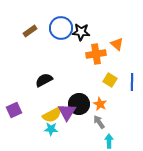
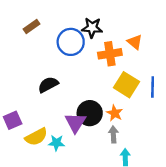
blue circle: (61, 28) -> (71, 42), moved
yellow square: (110, 80) -> (126, 85), size x1.5
yellow semicircle: (52, 115) -> (36, 137), moved
gray arrow: (99, 122) -> (113, 134), turned 32

